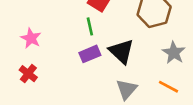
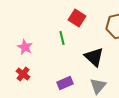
green line: (90, 26) -> (62, 38), moved
purple rectangle: (90, 54) -> (65, 83), moved

